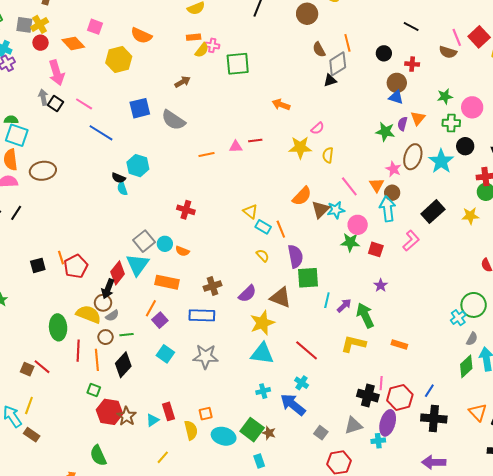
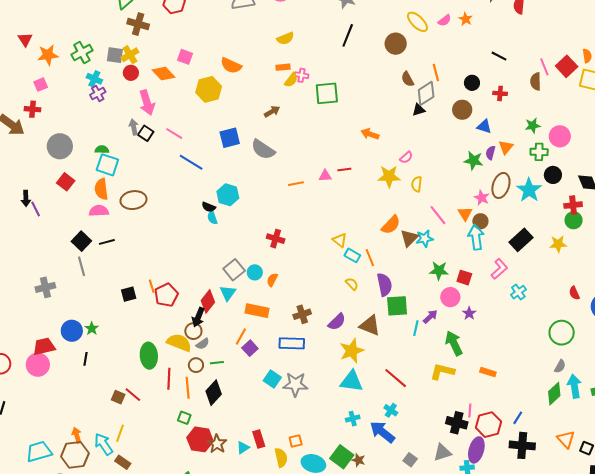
brown semicircle: (448, 52) -> (536, 82), turned 72
brown circle: (397, 83) -> (462, 110), moved
black line: (16, 213) -> (107, 242), turned 42
pink circle: (358, 225) -> (450, 297), moved
orange semicircle: (182, 251) -> (272, 280), turned 96
cyan triangle: (138, 265) -> (228, 293), size x0.7
purple arrow: (344, 306) -> (430, 317), moved
cyan cross: (458, 318) -> (518, 292), moved
cyan square: (165, 354) -> (272, 379), moved

